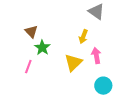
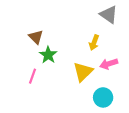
pink arrow: (96, 56) -> (109, 64), turned -98
cyan circle: (103, 86) -> (103, 97), moved

